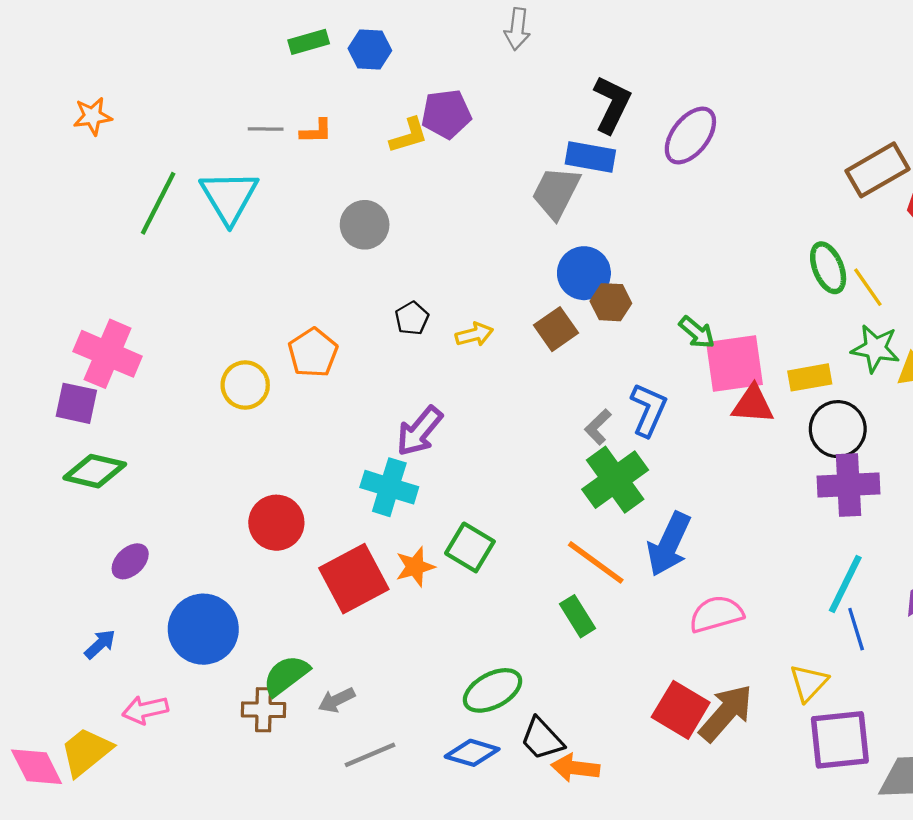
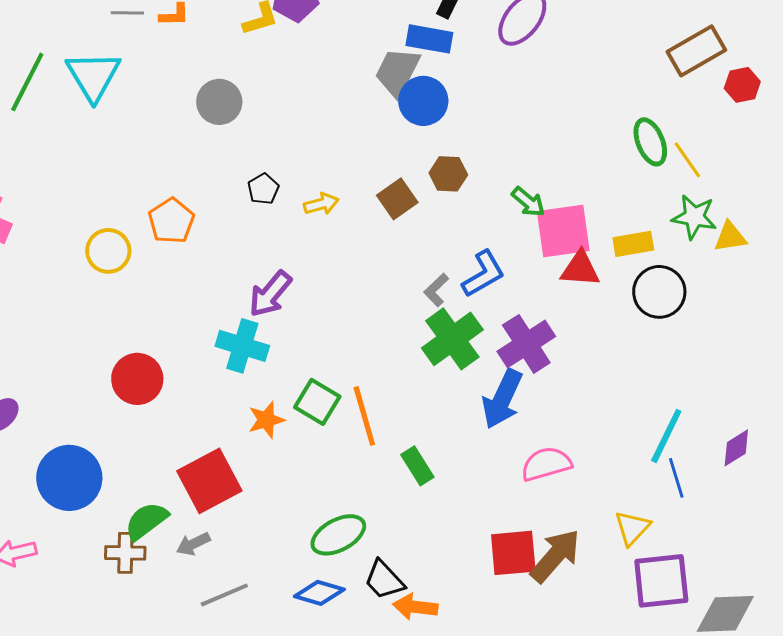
blue circle: (584, 273) -> (423, 101), moved
blue L-shape: (648, 410) -> (483, 274), turned 36
purple cross: (848, 485) -> (526, 344), moved, turned -30
orange line: (596, 562) -> (364, 416), moved, turned 38
red square: (354, 579) -> (209, 481), moved
red square: (681, 710) -> (513, 553), turned -36

